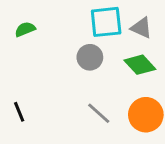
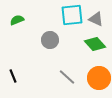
gray circle: (90, 57) -> (50, 40), moved

